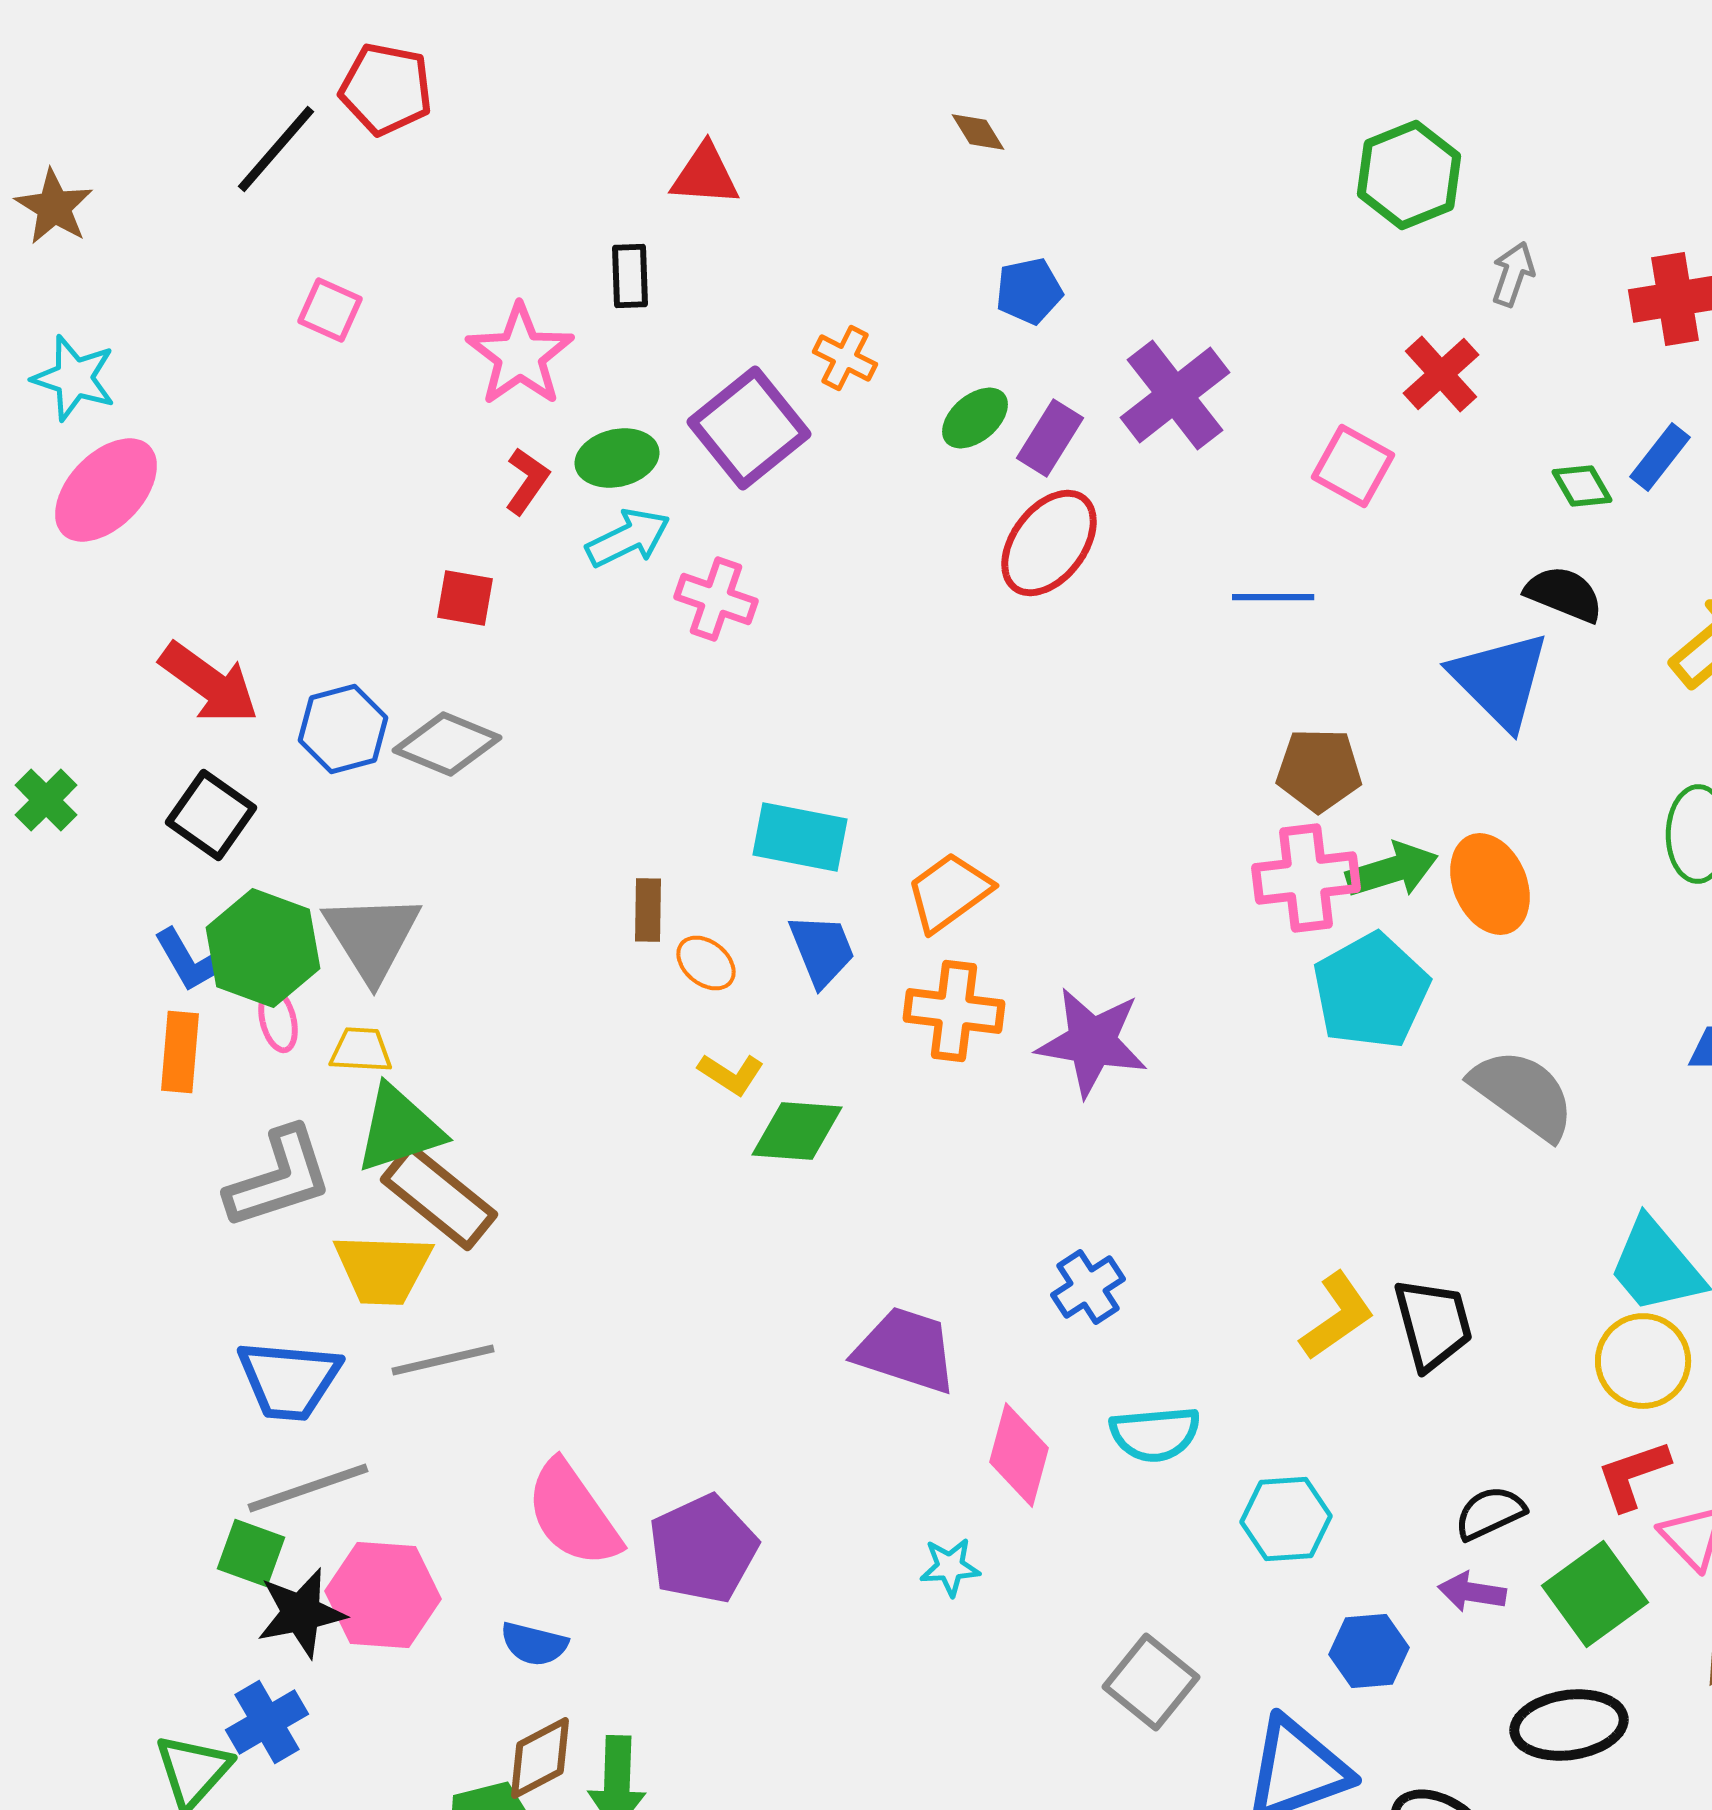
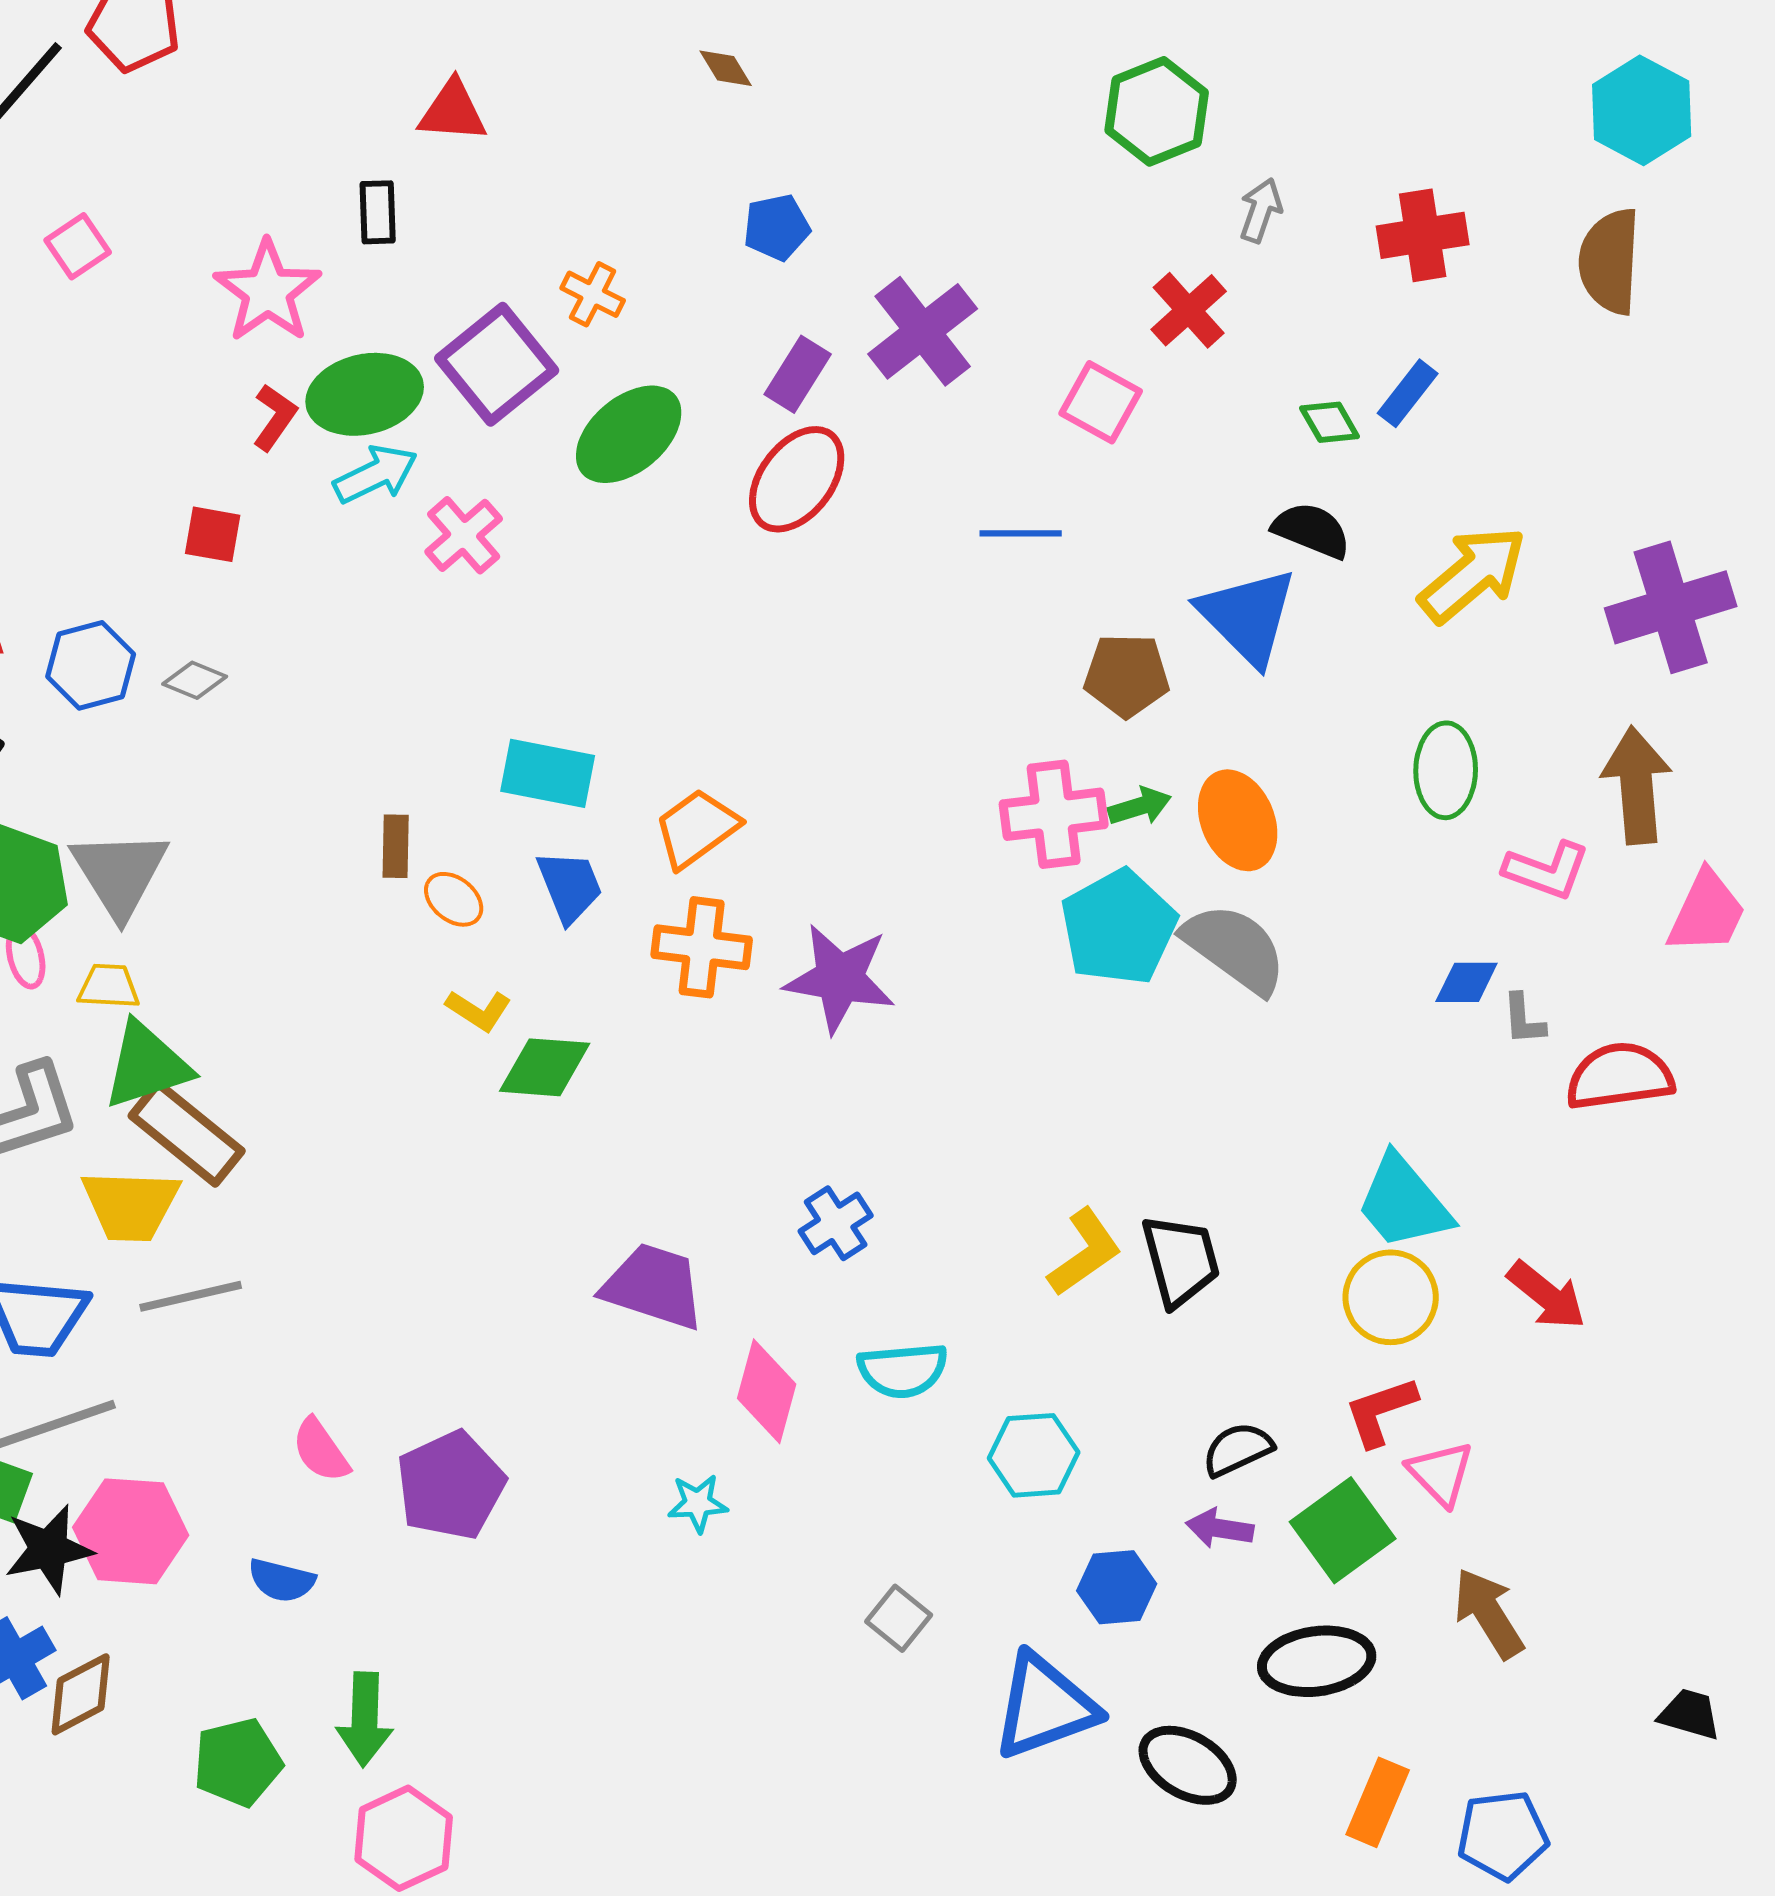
pink square: (330, 310) -> (78, 246), turned 32
green ellipse: (975, 418) -> (629, 434), moved, size x1.6
green ellipse: (617, 458) -> (365, 394), size x1.4
pink cross: (716, 599) -> (464, 535), turned 30
gray diamond: (447, 744) -> (195, 680), size x0.6
brown pentagon: (1319, 770) -> (1127, 675), moved
green arrow: (1392, 870) -> (1140, 806), size x0.7
gray semicircle: (1523, 1094) -> (1235, 948), moved
pink semicircle: (573, 1514) -> (321, 1450), size x0.6
gray square: (1151, 1682) -> (899, 1618), size x0.7
brown diamond: (540, 1758) -> (81, 1694), moved

